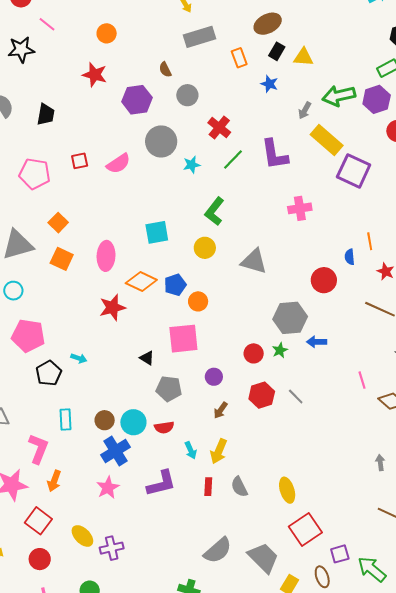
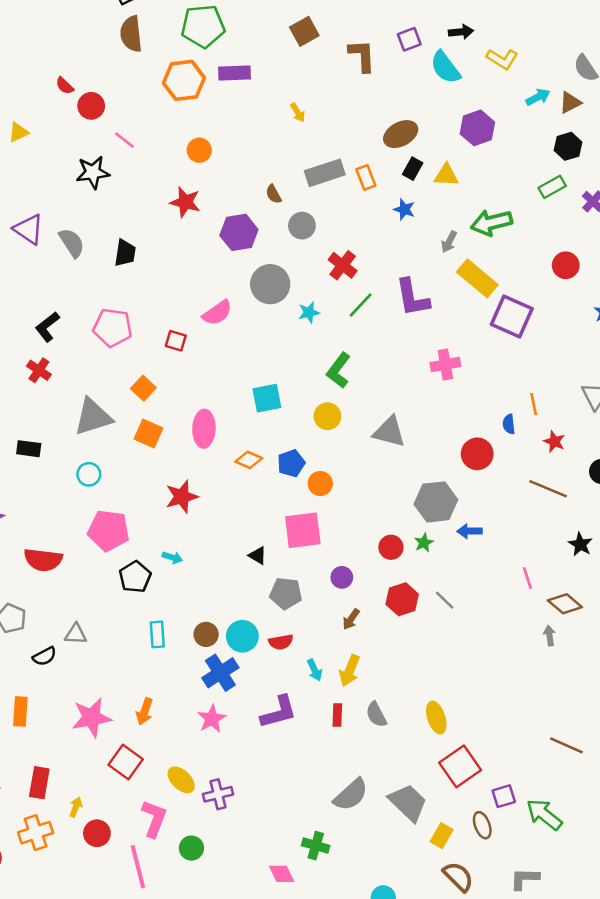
gray rectangle: (200, 37) -> (325, 173), moved
purple hexagon: (377, 99) -> (477, 128), moved
red square: (80, 161) -> (176, 341), moved, turned 30
orange diamond: (141, 281) -> (249, 460), size x0.7
red star: (112, 307) -> (182, 497), moved
pink L-shape: (38, 449) -> (154, 819), moved
gray arrow: (380, 463) -> (549, 636), moved
red circle: (40, 559) -> (97, 833), moved

